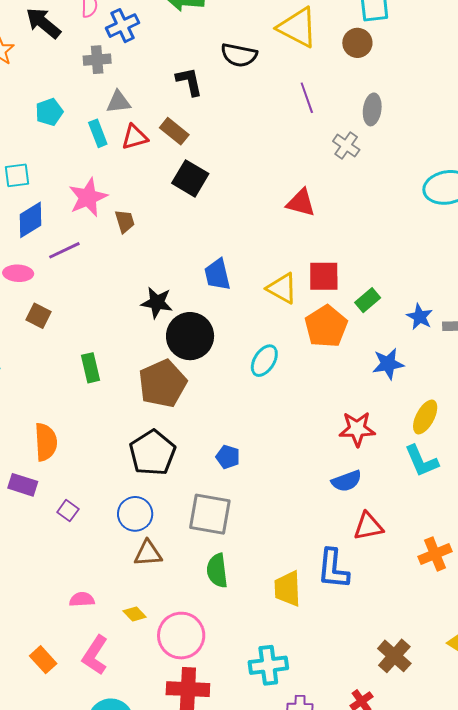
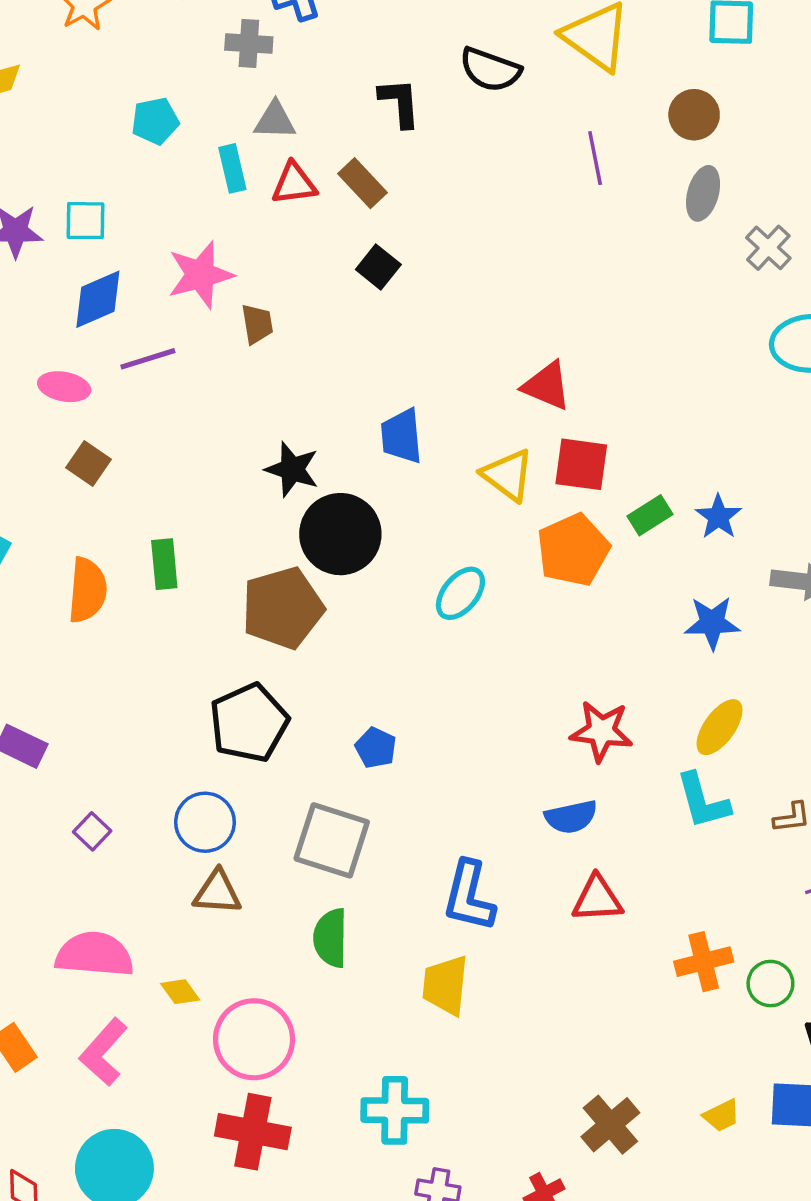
brown circle: (357, 43) -> (694, 115), moved
gray cross: (346, 146) -> (768, 248), moved
black square: (190, 178) -> (378, 267), size x0.7
red triangle: (301, 203) -> (547, 386), moved
blue star: (420, 317) -> (718, 517), moved
blue star: (388, 364) -> (712, 623), moved
orange semicircle: (46, 442) -> (87, 590), moved
purple square: (68, 511) -> (92, 831), moved
blue L-shape: (333, 569) -> (469, 896), moved
pink semicircle: (82, 599) -> (94, 955), size x1.8

